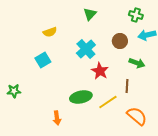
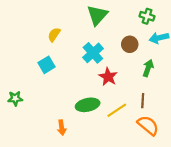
green triangle: (90, 14) -> (97, 15), size x1.5
yellow semicircle: (50, 32) -> (54, 35), turned 144
green arrow: (137, 63) -> (148, 68), turned -91
brown line: (127, 86) -> (143, 101), moved

